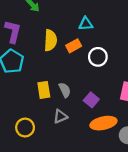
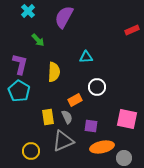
orange rectangle: (74, 46) -> (75, 100), moved
purple square: (91, 100) -> (91, 126), turned -32
gray triangle: (60, 116) -> (63, 141), size x1.6

